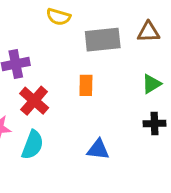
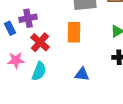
orange rectangle: (86, 85) -> (74, 32), size x1.5

